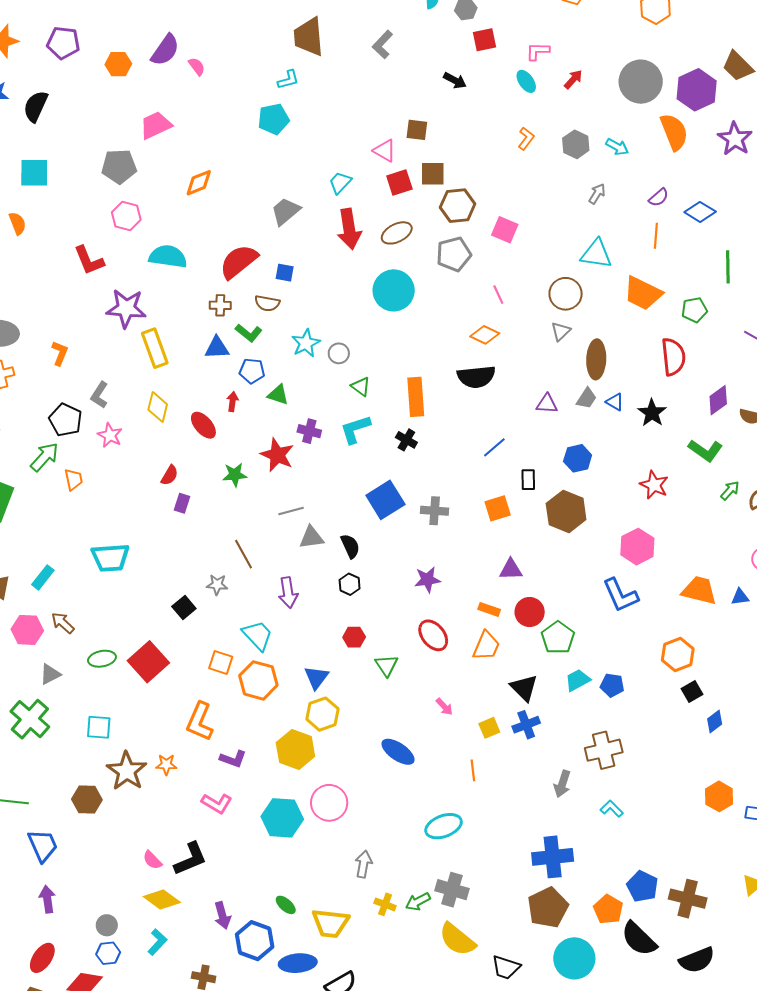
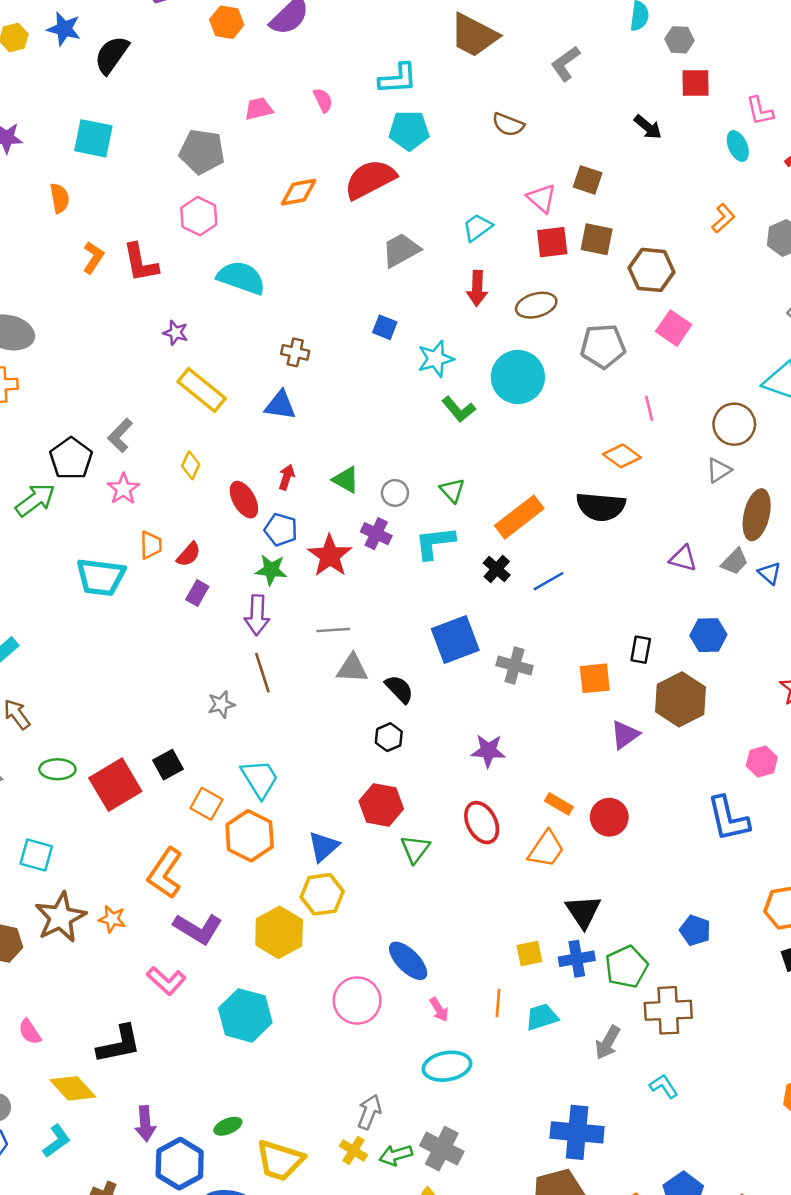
brown trapezoid: (309, 37) -> (474, 35), turned -69
pink L-shape: (538, 51) -> (760, 111), turned -115
pink semicircle: (197, 66) -> (323, 100), moved
cyan L-shape: (288, 80) -> (398, 79), moved, size x1.4
pink trapezoid: (156, 125) -> (259, 109), size x0.7
brown hexagon: (458, 206) -> (652, 270), moved
red arrow: (349, 229) -> (477, 288), size x0.7
red semicircle: (239, 262) -> (370, 179), moved
brown semicircle: (267, 303) -> (508, 125), moved
purple star: (126, 308) -> (176, 333), size x0.5
green L-shape: (249, 333) -> (459, 409), moved
cyan star: (306, 343) -> (436, 359), moved
yellow rectangle: (155, 348) -> (202, 390), turned -42
orange L-shape: (60, 353) -> (93, 258), moved
gray circle: (339, 353) -> (395, 493), moved
blue pentagon: (252, 371) -> (281, 530), moved
orange rectangle: (416, 397) -> (519, 517), turned 45
yellow diamond: (158, 407) -> (191, 465), size x0.7
blue line: (494, 447) -> (548, 581), moved
orange trapezoid: (74, 479) -> (151, 545), moved
black semicircle: (350, 546) -> (399, 689), turned -30
pink hexagon: (637, 547) -> (762, 761), size x0.7
cyan trapezoid: (110, 558) -> (101, 577), moved
purple triangle: (511, 569) -> (625, 735), moved, turned -45
gray star: (217, 585) -> (221, 704), turned -30
purple arrow: (288, 593) -> (257, 615), moved
black square: (184, 608) -> (168, 765), moved
red hexagon: (354, 637) -> (381, 805), size x1.5
green pentagon: (558, 638) -> (626, 967), moved
cyan trapezoid: (578, 680) -> (542, 1017), moved
pink arrow: (444, 707) -> (439, 1010), moved
purple L-shape: (233, 759) -> (198, 929), size x1.4
pink circle: (329, 803) -> (357, 1001), moved
pink semicircle: (152, 860) -> (30, 1032), moved
gray arrow: (363, 864) -> (369, 1112), moved
green ellipse: (286, 905) -> (228, 1126), turned -75

